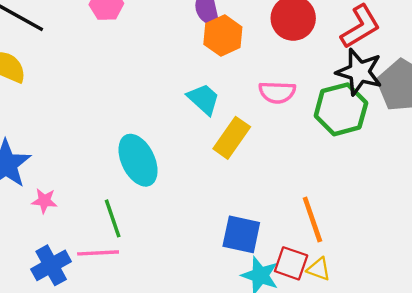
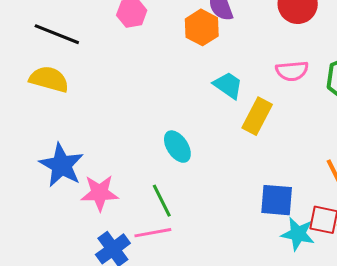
orange hexagon: (223, 36) -> (202, 27), moved
cyan ellipse: (138, 160) -> (177, 147), size x0.7
pink star: (44, 201) -> (100, 193), size x1.6

